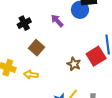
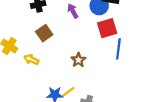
red square: (96, 56) -> (107, 28), moved

